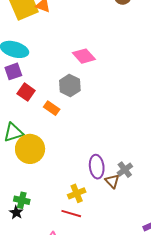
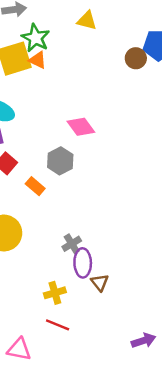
gray cross: (125, 170) -> (72, 244), moved
red line: (71, 214) -> (58, 325), moved

